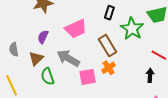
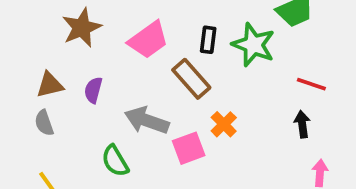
black rectangle: (109, 13) -> (208, 40), moved
pink trapezoid: (76, 29) -> (148, 40), moved
brown rectangle: (107, 46) -> (191, 79), moved
brown triangle: (36, 58) -> (50, 85), moved, turned 42

